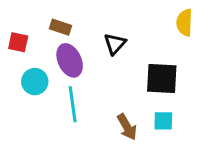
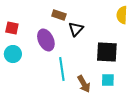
brown rectangle: (60, 27) -> (59, 15), moved
cyan circle: (35, 82) -> (13, 54), moved
cyan line: (73, 104) -> (62, 69), moved

